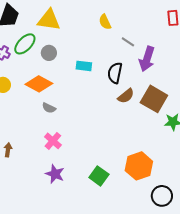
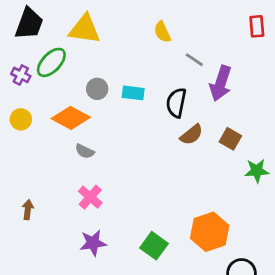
gray circle: (49, 53) -> (97, 89), moved
brown square: (154, 99) -> (230, 139), size x0.6
purple star: (55, 174) -> (93, 243), turned -30

